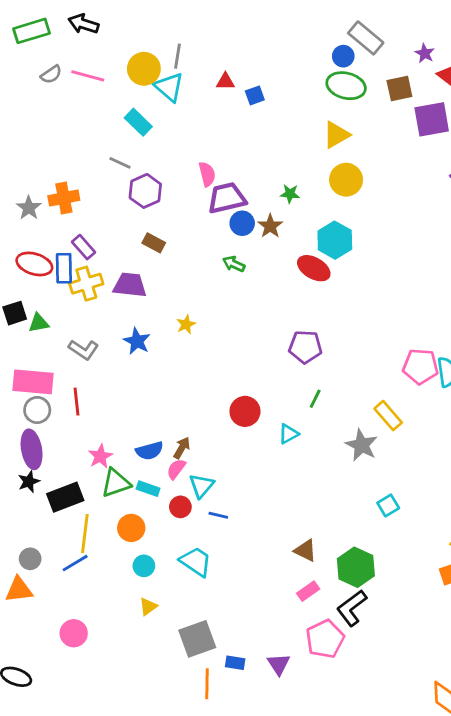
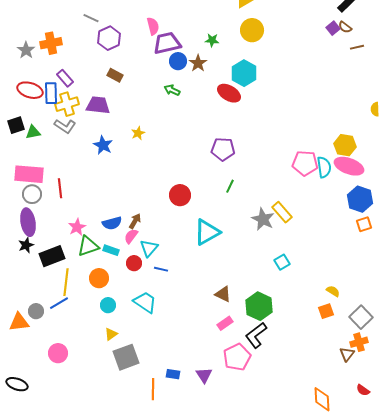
gray L-shape: (84, 350) -> (65, 126), moved
yellow rectangle: (388, 416) -> (282, 212), moved
cyan triangle: (289, 434) -> (207, 232), moved, size x1.8
gray circle: (30, 559) -> (36, 311), moved
gray square: (197, 639) -> (126, 357), moved

